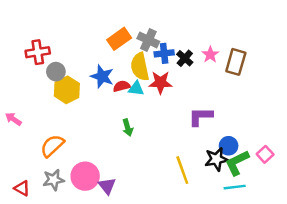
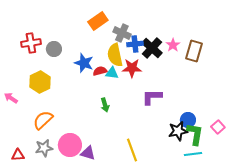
orange rectangle: (119, 39) -> (98, 21), moved
black cross: (185, 58) -> (152, 48), size x1.5
gray circle: (56, 72) -> (54, 49), moved
yellow hexagon: (67, 90) -> (40, 82), moved
purple L-shape: (201, 117) -> (152, 97), moved
green L-shape: (237, 163) -> (195, 134), turned 125
yellow line: (182, 170) -> (132, 150), moved
purple triangle: (107, 186) -> (88, 153), turned -35
red triangle: (22, 188) -> (18, 155), turned -32

